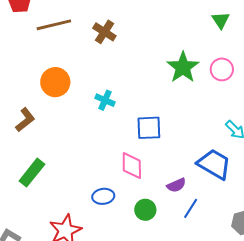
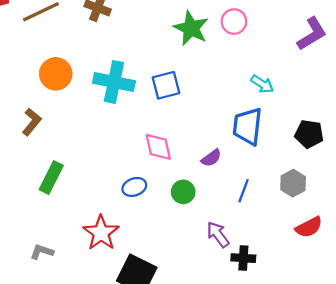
cyan cross: (105, 100) -> (114, 82), size x1.8
blue square: (149, 128) -> (166, 85), moved
blue trapezoid: (214, 164) -> (248, 126), turned -102
blue line: (191, 208) -> (244, 191), moved

